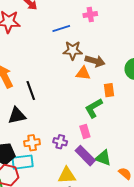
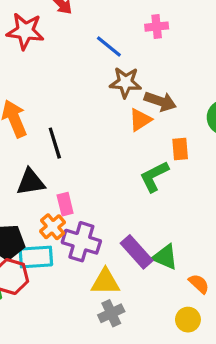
blue line: (61, 29) -> (109, 46), turned 54
orange triangle: (83, 73) -> (140, 120), turned -42
pink rectangle: (85, 131) -> (65, 204), moved
purple cross: (60, 142) -> (81, 242), moved, size x1.6
orange cross: (32, 143) -> (53, 227), turned -35

